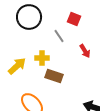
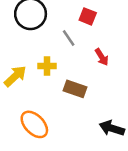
brown rectangle: (54, 76) -> (75, 89), moved

